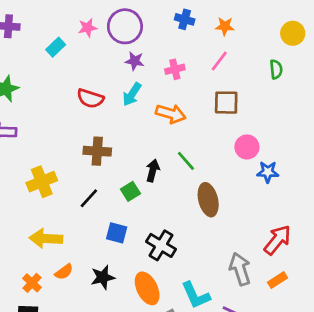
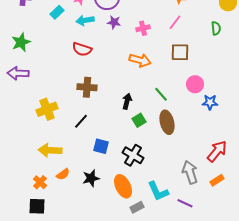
cyan arrow: (132, 94) -> (85, 20), moved, turned 48
green line: (186, 161) -> (161, 94), moved
green square: (130, 191) -> (139, 120), moved

